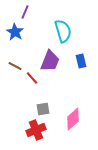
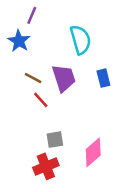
purple trapezoid: (50, 61) -> (64, 78), turned -40
brown line: (15, 66) -> (33, 78), moved

